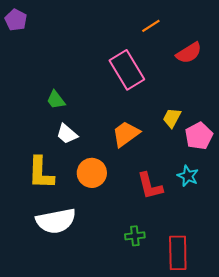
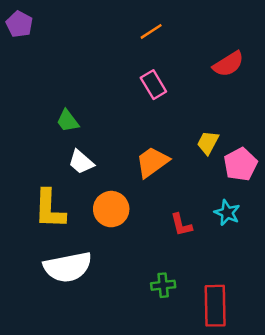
orange line: (151, 26) -> (151, 31), moved
pink rectangle: (127, 70) -> (153, 85), size x0.6
red L-shape: (150, 186) -> (181, 225), size x0.7

